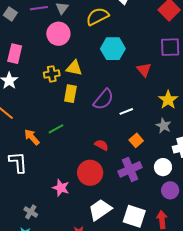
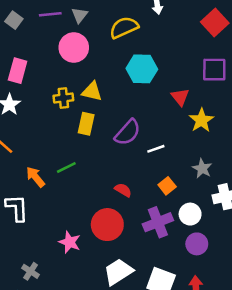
yellow star: (168, 100) -> (201, 120), moved
white circle: (163, 167) -> (190, 214), moved
purple circle: (170, 190) -> (197, 244), moved

